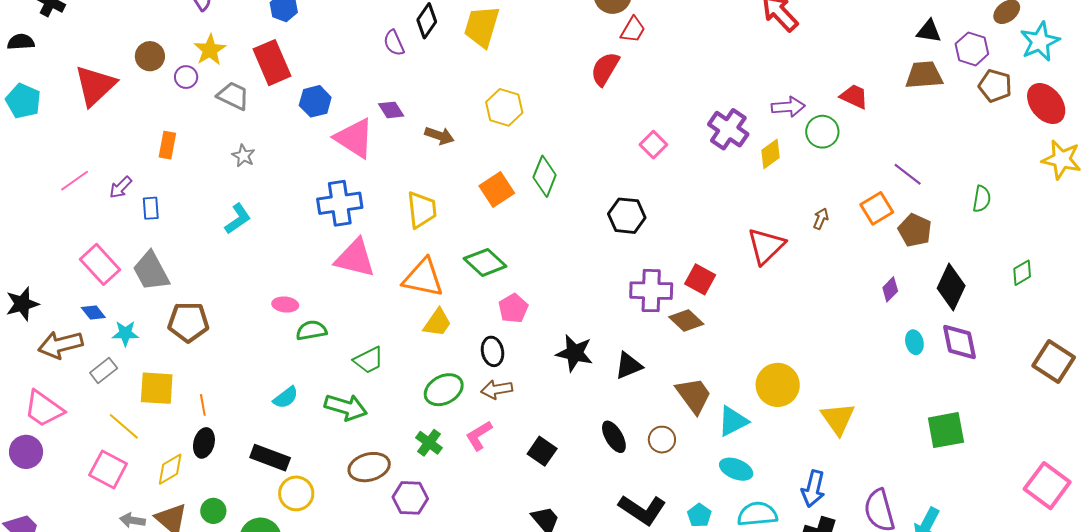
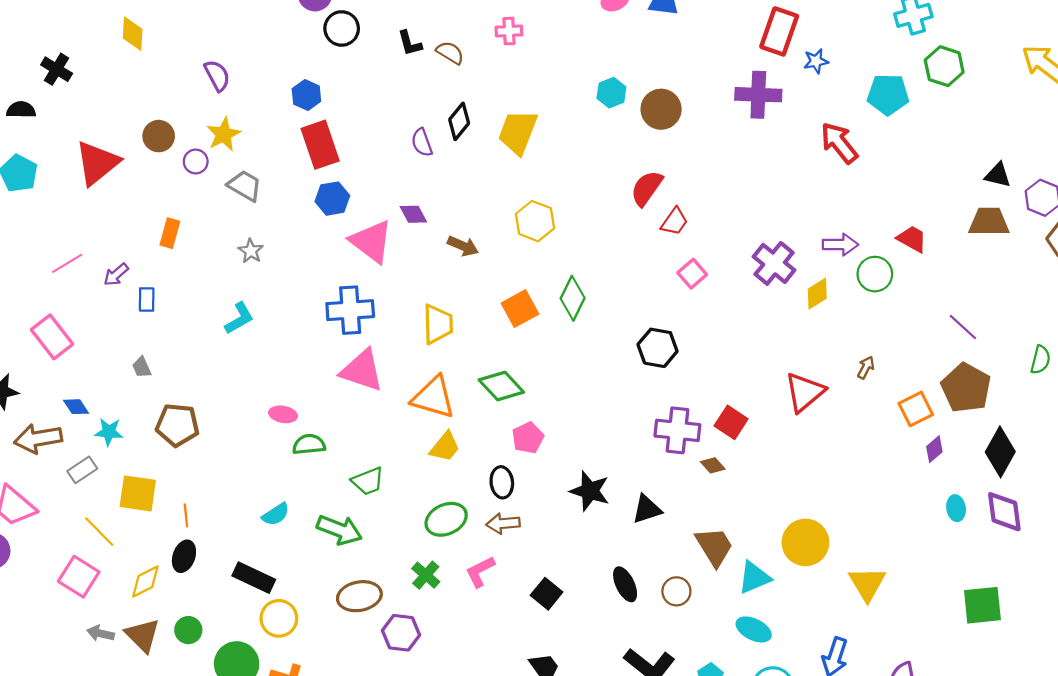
red trapezoid: (633, 30) -> (674, 222), moved
red rectangle: (272, 63) -> (320, 145), moved
orange square: (877, 208) -> (916, 409), moved
brown pentagon: (915, 230) -> (966, 388), size x1.4
pink rectangle: (100, 264) -> (52, 337), moved
gray trapezoid: (151, 271) -> (142, 367), size x0.5
brown diamond: (686, 320) -> (713, 465), size x0.7

